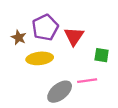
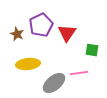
yellow ellipse: (40, 58) -> (28, 64), moved

